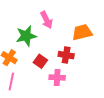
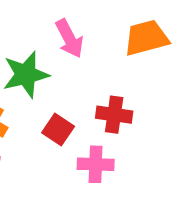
orange trapezoid: (82, 32) -> (146, 38), moved

